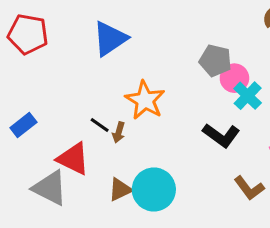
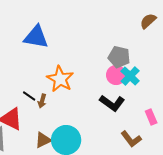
blue triangle: (110, 39) -> (36, 37), turned 44
gray pentagon: (215, 61) -> (119, 57), moved
pink circle: (234, 78) -> (116, 75), moved

